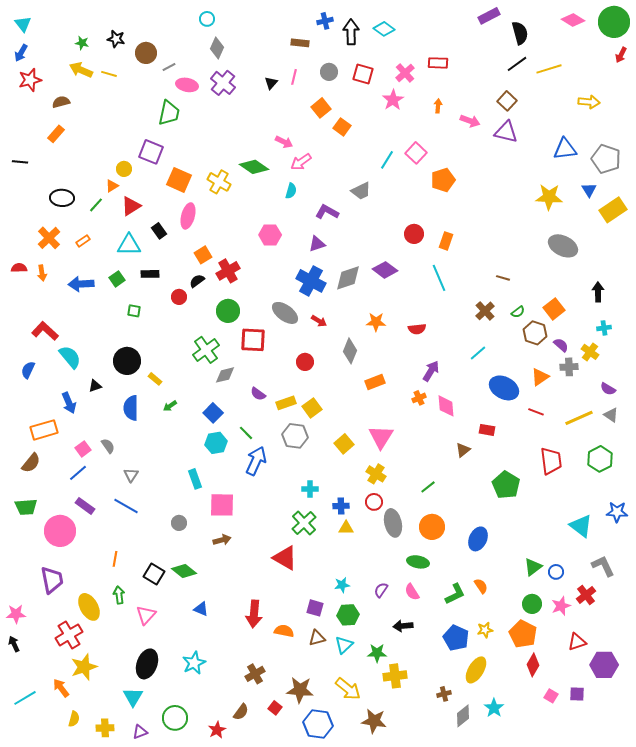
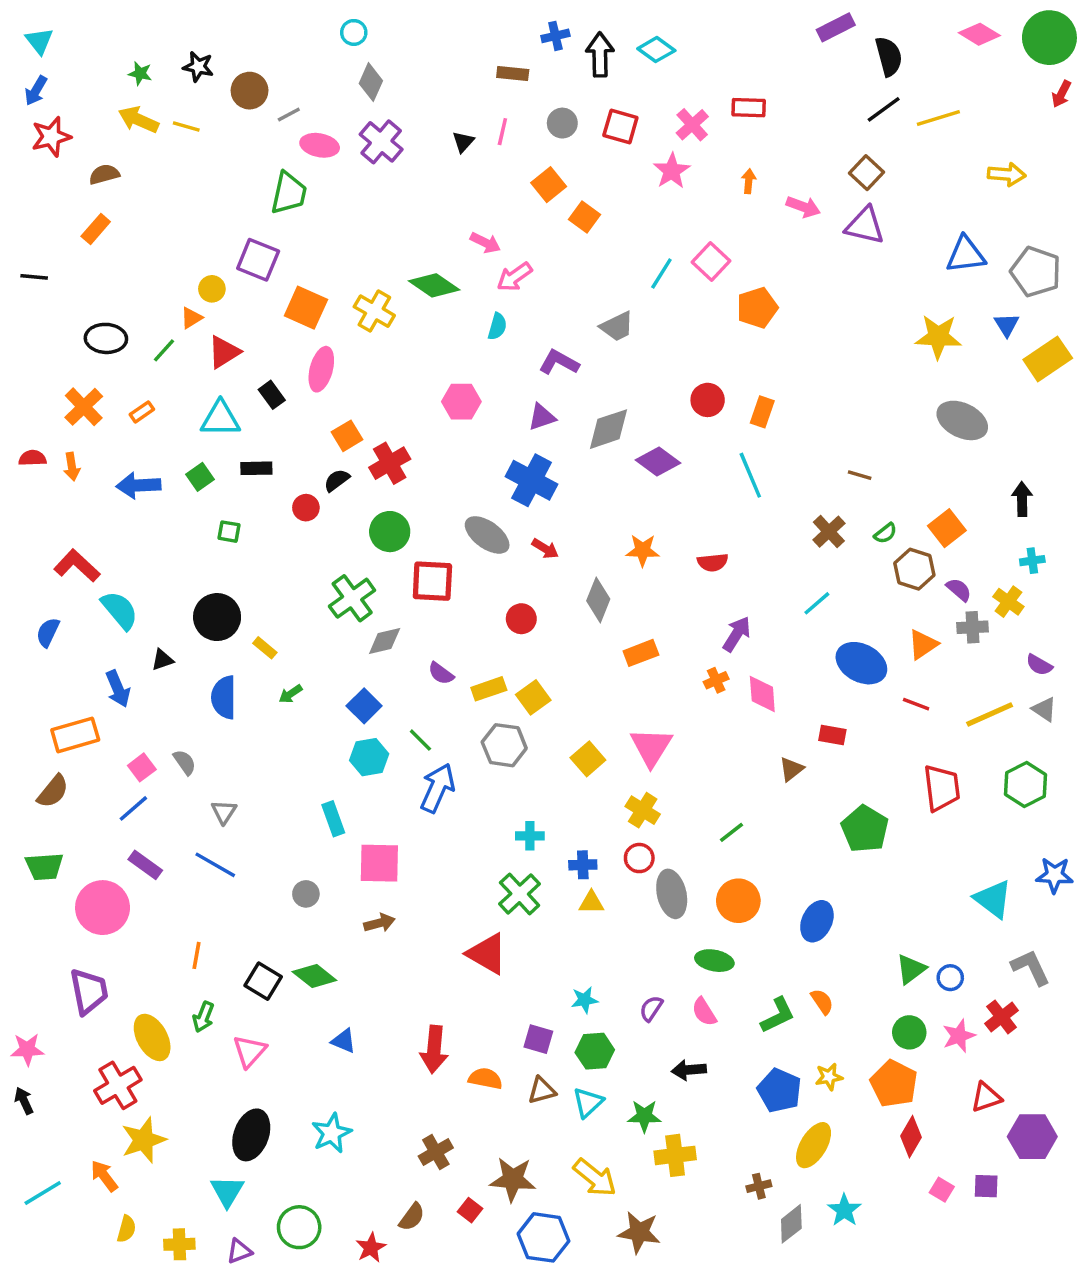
gray diamond: (348, 278) -> (608, 429), moved
green arrow: (119, 595) -> (203, 1017), turned -150

